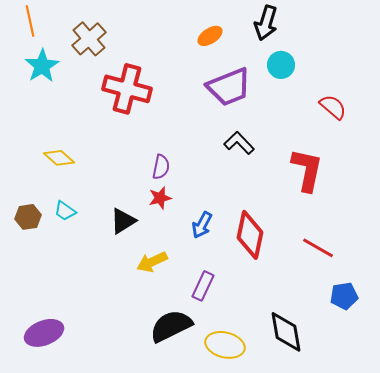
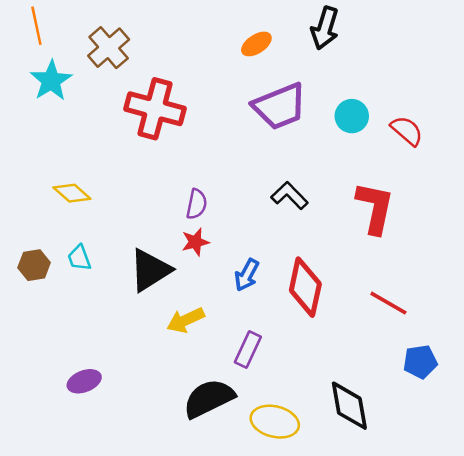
cyan circle: (281, 65) -> (352, 116), moved
black L-shape: (239, 143) -> (289, 196), moved
cyan trapezoid: (65, 211) -> (79, 258), turned 35
black triangle: (123, 221) -> (150, 270), size x1.4
purple ellipse: (44, 333) -> (84, 381), moved, size x0.7

